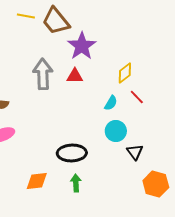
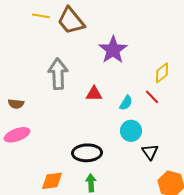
purple star: (82, 46) -> (113, 50), moved
yellow diamond: (125, 73) -> (162, 73), moved
red triangle: (75, 76) -> (94, 94), moved

